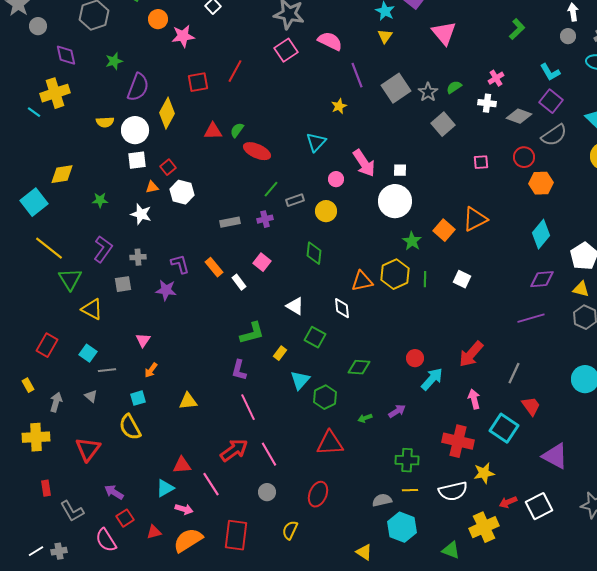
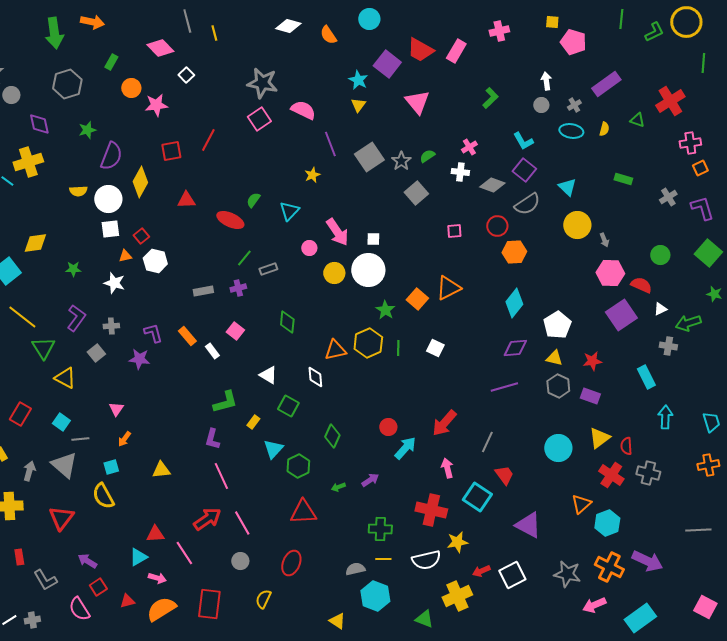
green semicircle: (237, 130) -> (253, 200), moved
yellow circle: (326, 211) -> (334, 273), moved
gray square: (123, 284) -> (96, 353), turned -30
green diamond: (359, 367) -> (332, 436), turned -70
gray triangle: (91, 396) -> (64, 465), size x2.0

